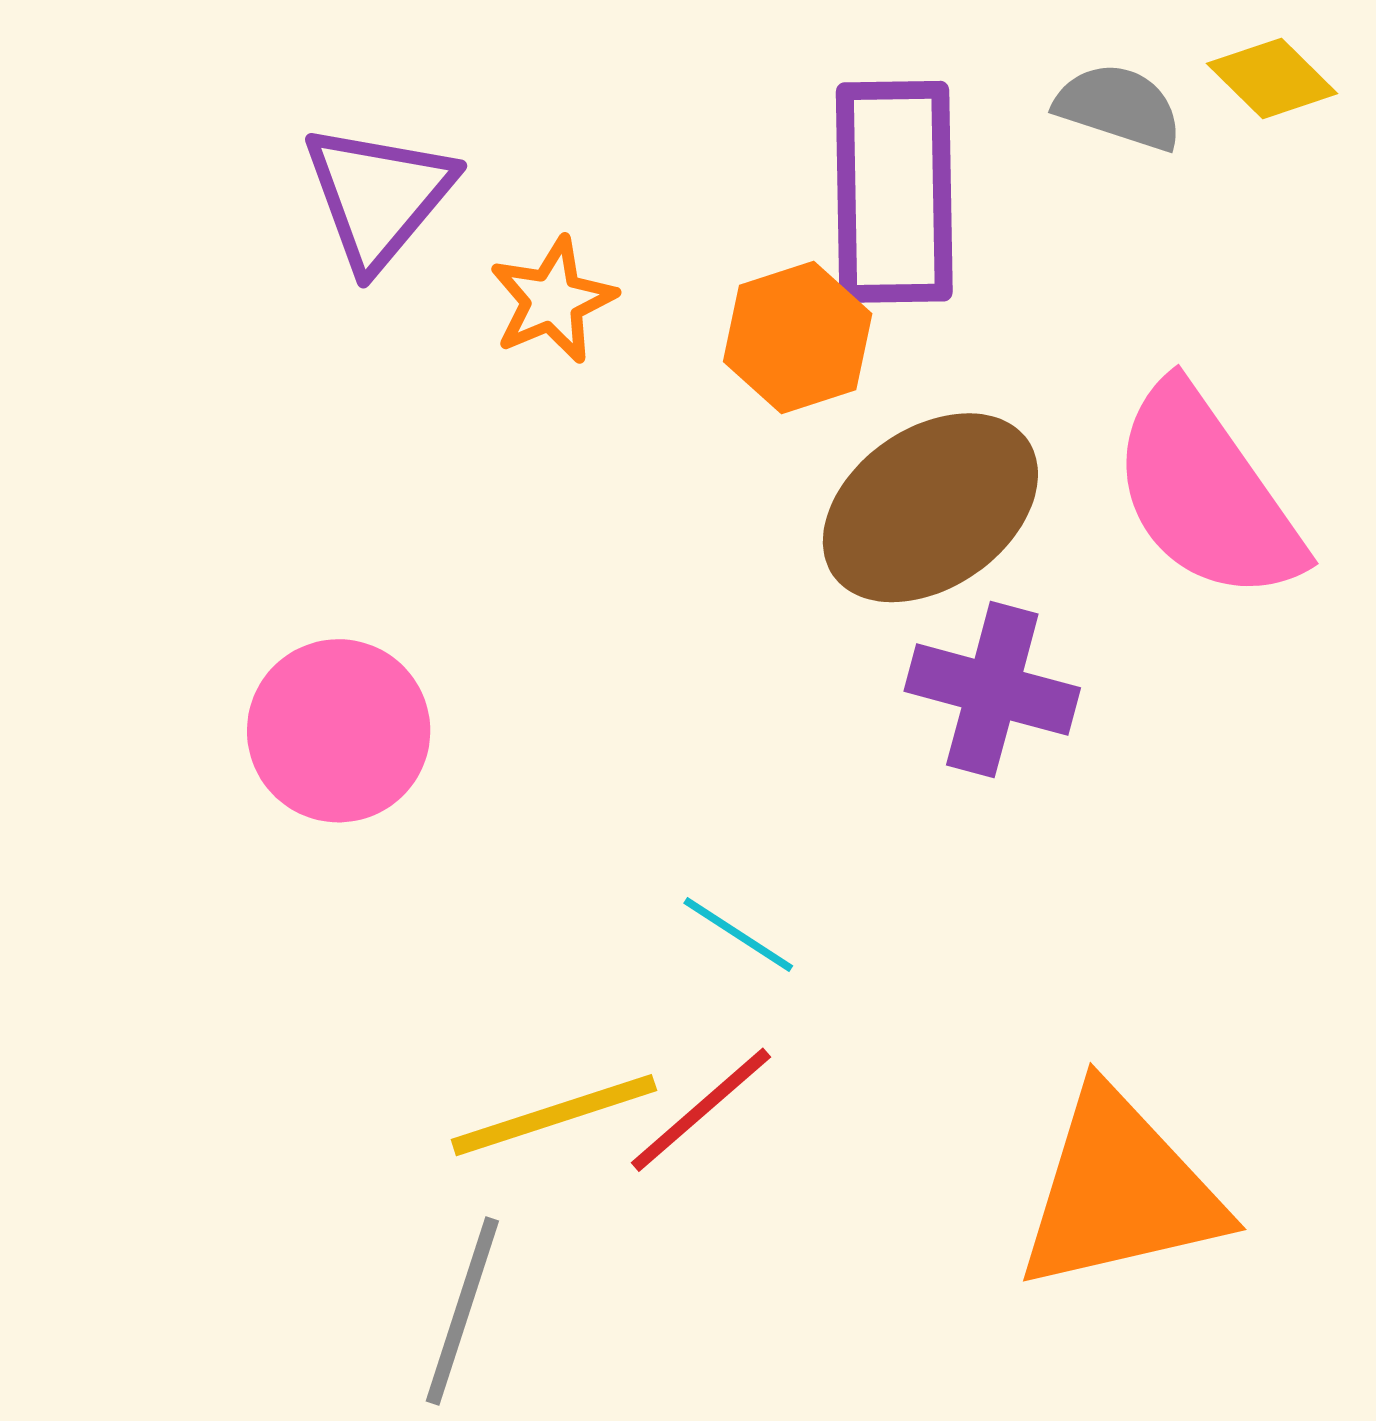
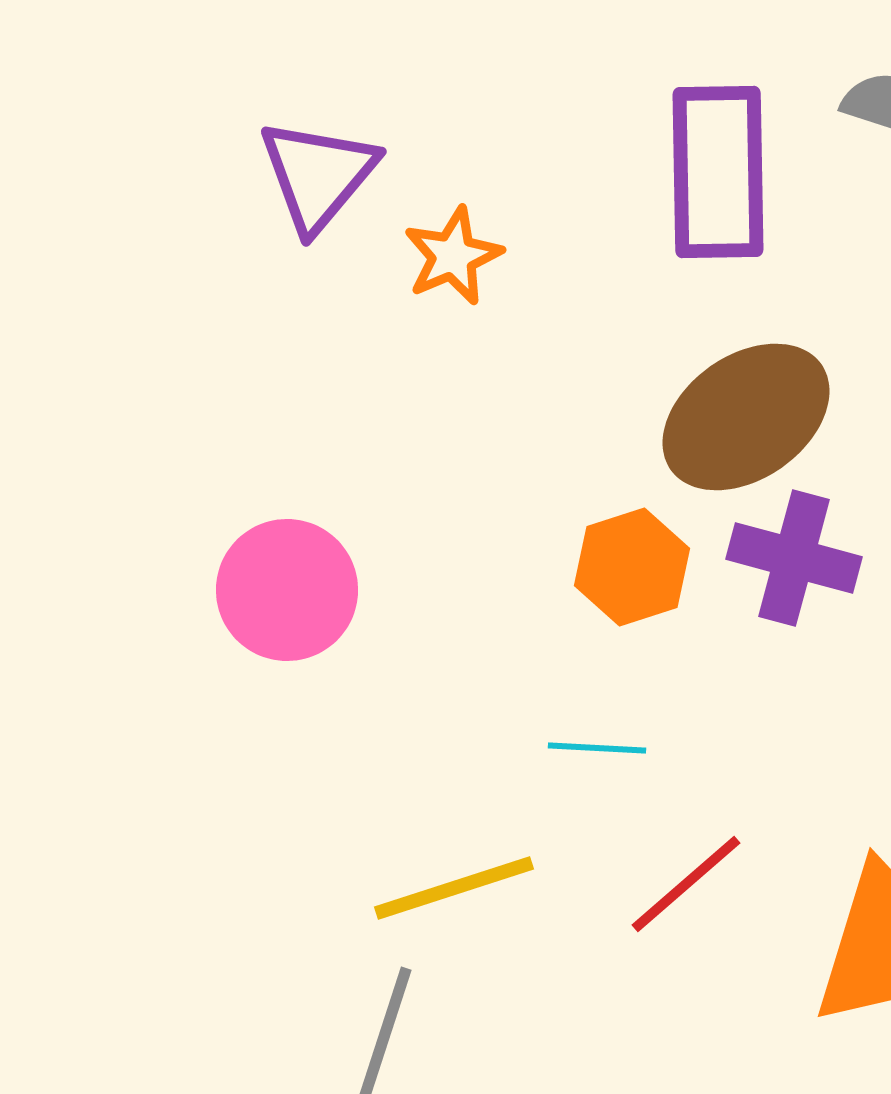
orange hexagon: (798, 338) -> (632, 567), moved
cyan line: (738, 935) -> (597, 748), turned -30
red line: (701, 1110) -> (686, 884), moved

